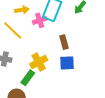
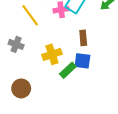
green rectangle: (28, 78) -> (68, 70), moved

